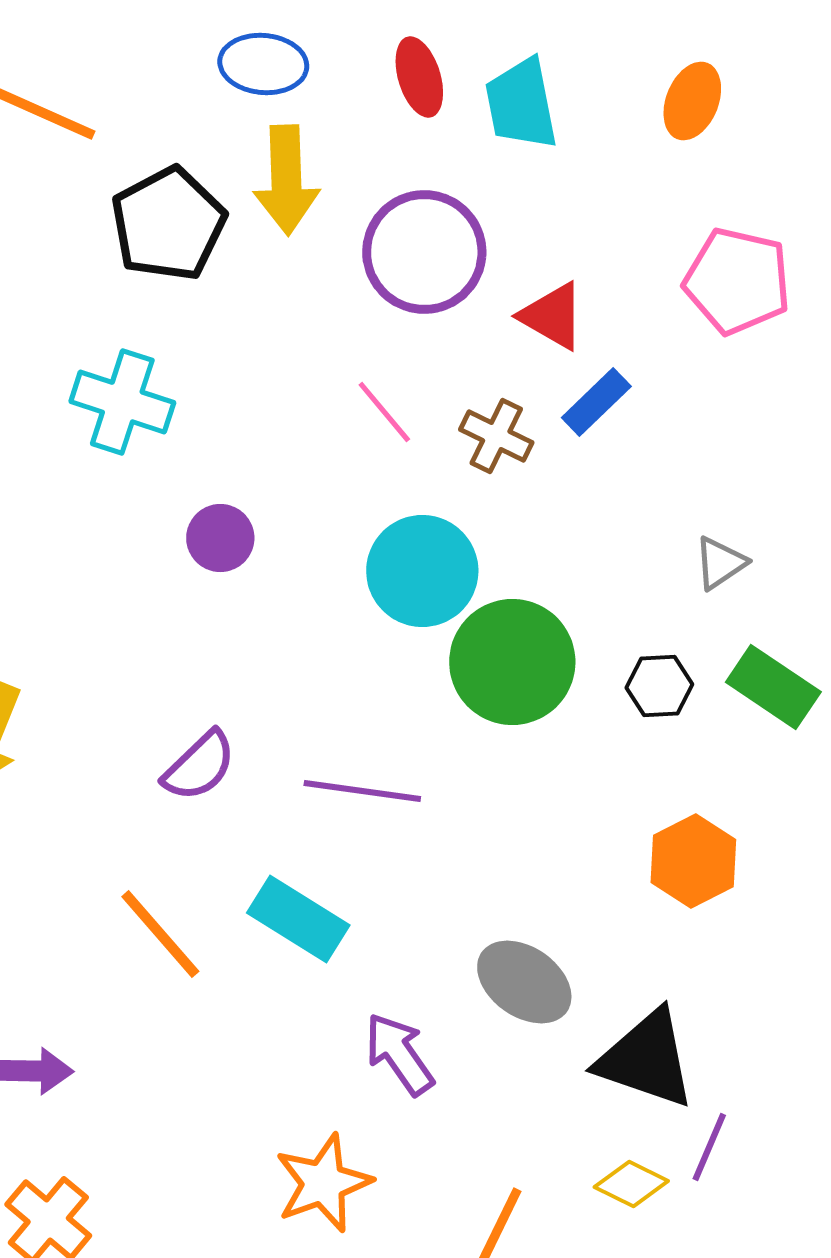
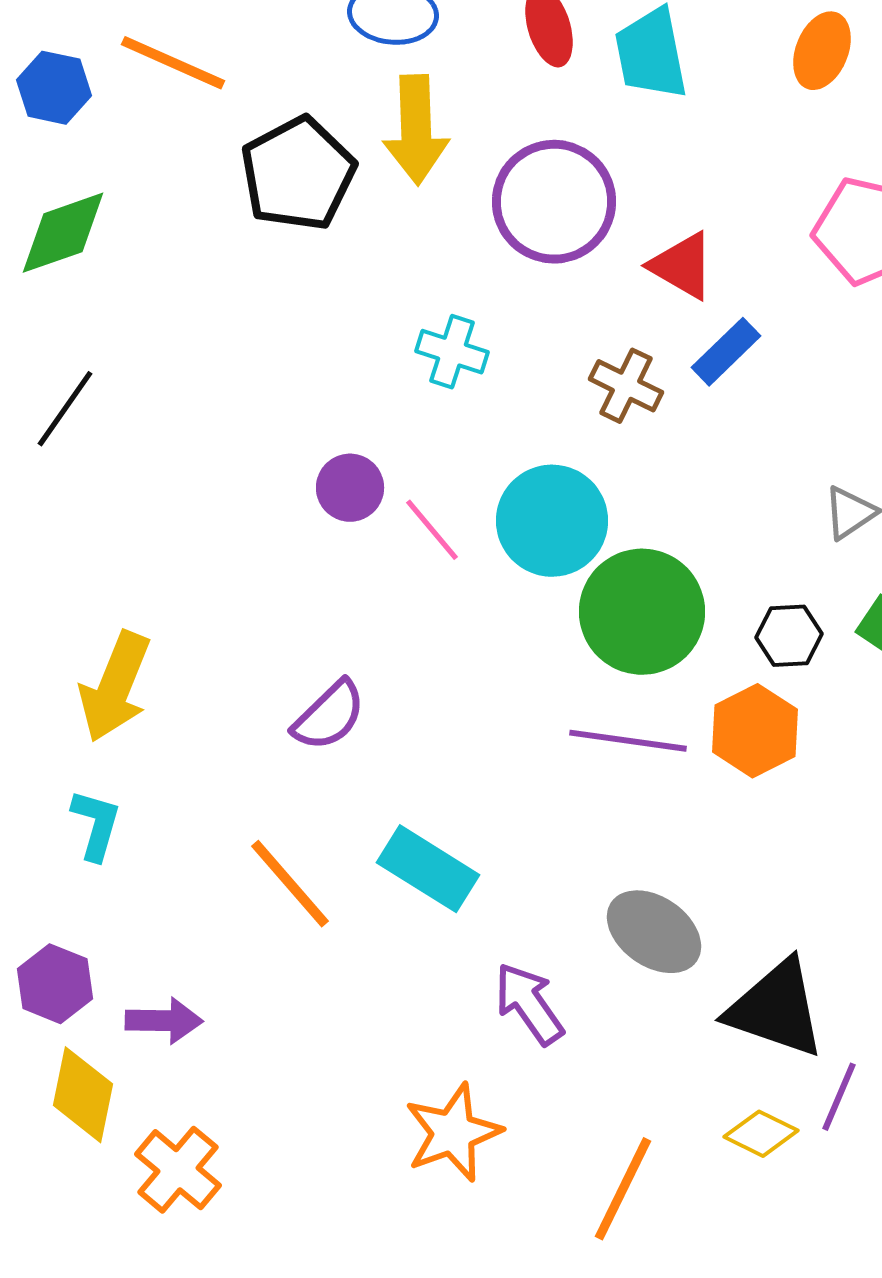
cyan cross: (122, 402) -> (452, 352), moved, size x0.7
pink line: (384, 412) -> (432, 530), moved
purple line: (362, 791) -> (628, 741), moved
orange hexagon: (693, 861) -> (755, 731), moved

